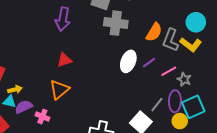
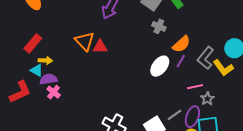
gray cross: (116, 23) -> (159, 26), size x0.6
orange semicircle: (154, 32) -> (181, 44), moved
purple line: (149, 63) -> (181, 61), moved, turned -40
orange triangle: (59, 89) -> (85, 41), moved, turned -50
pink cross: (42, 116) -> (54, 92), moved

